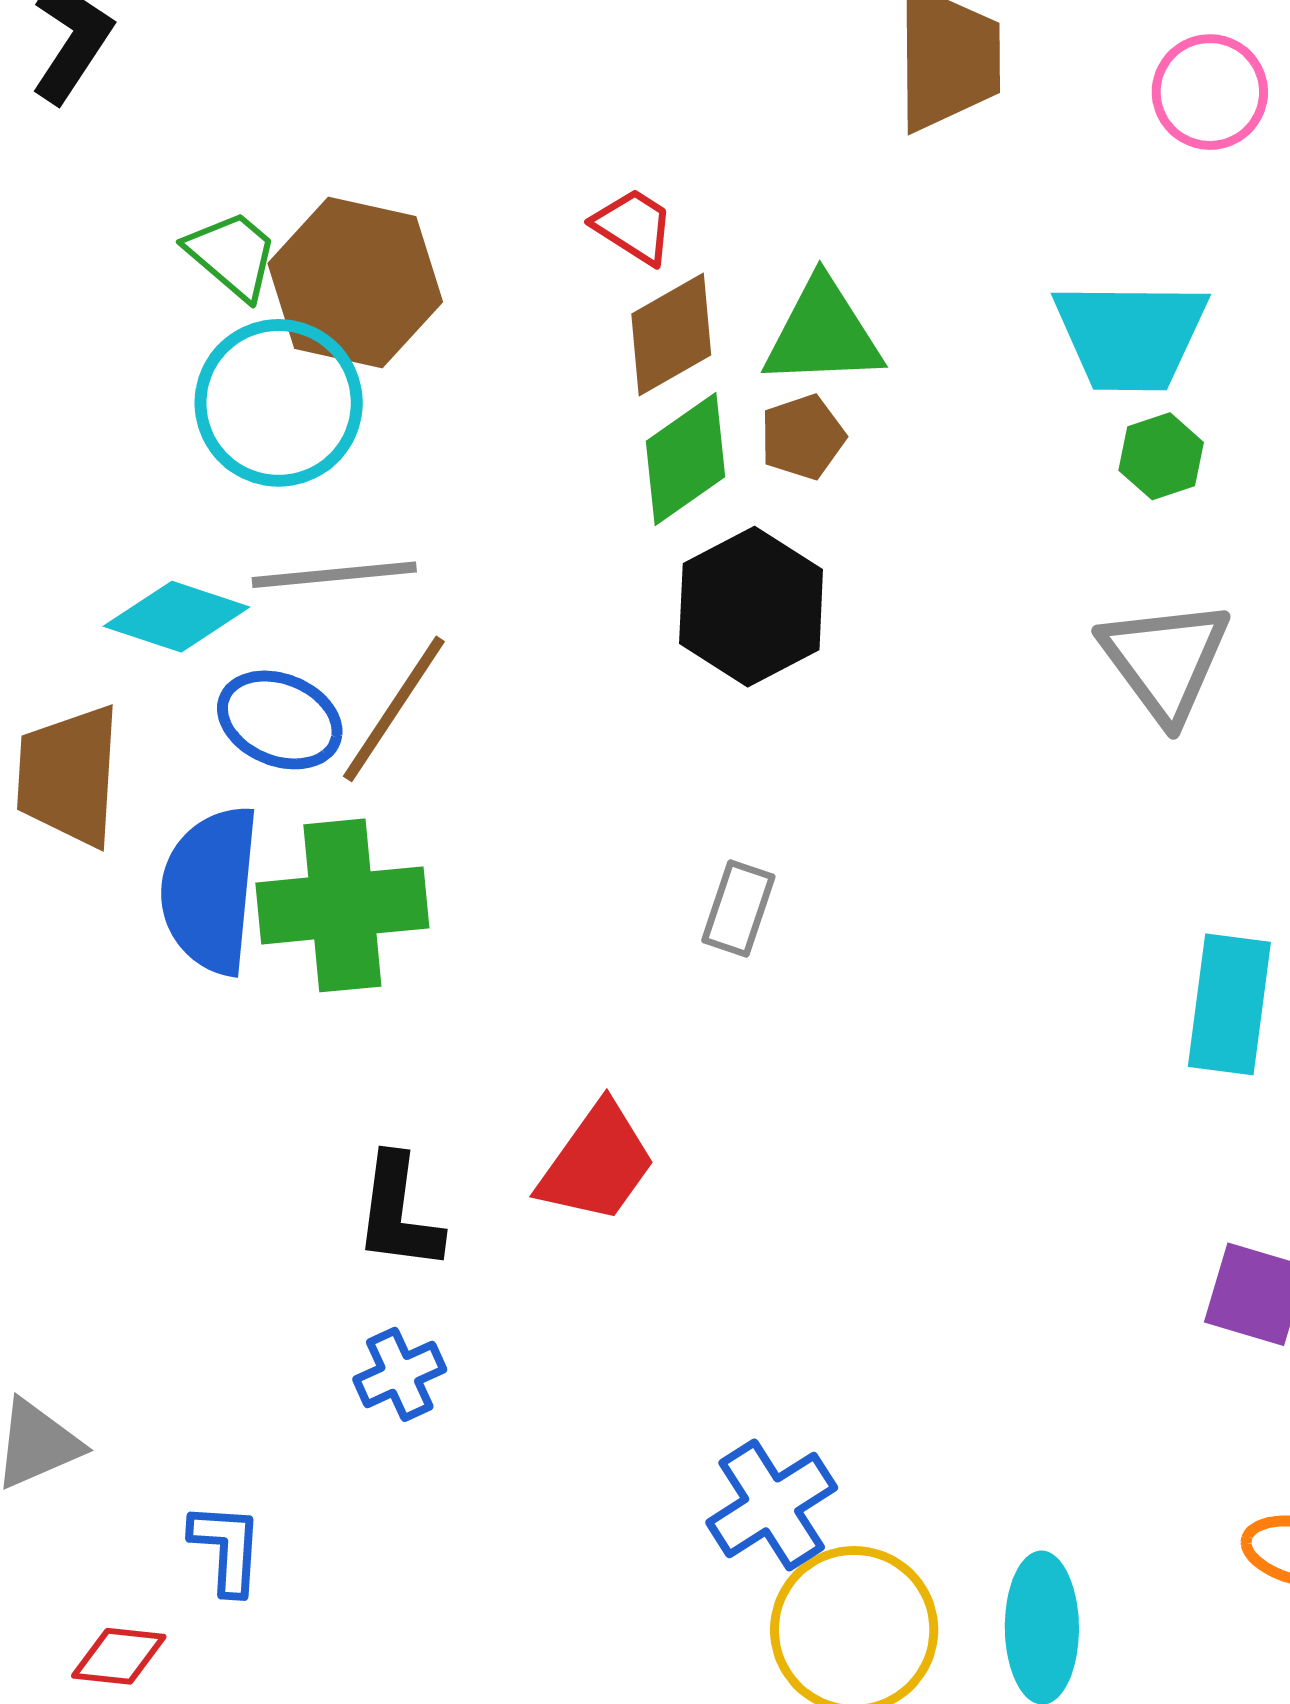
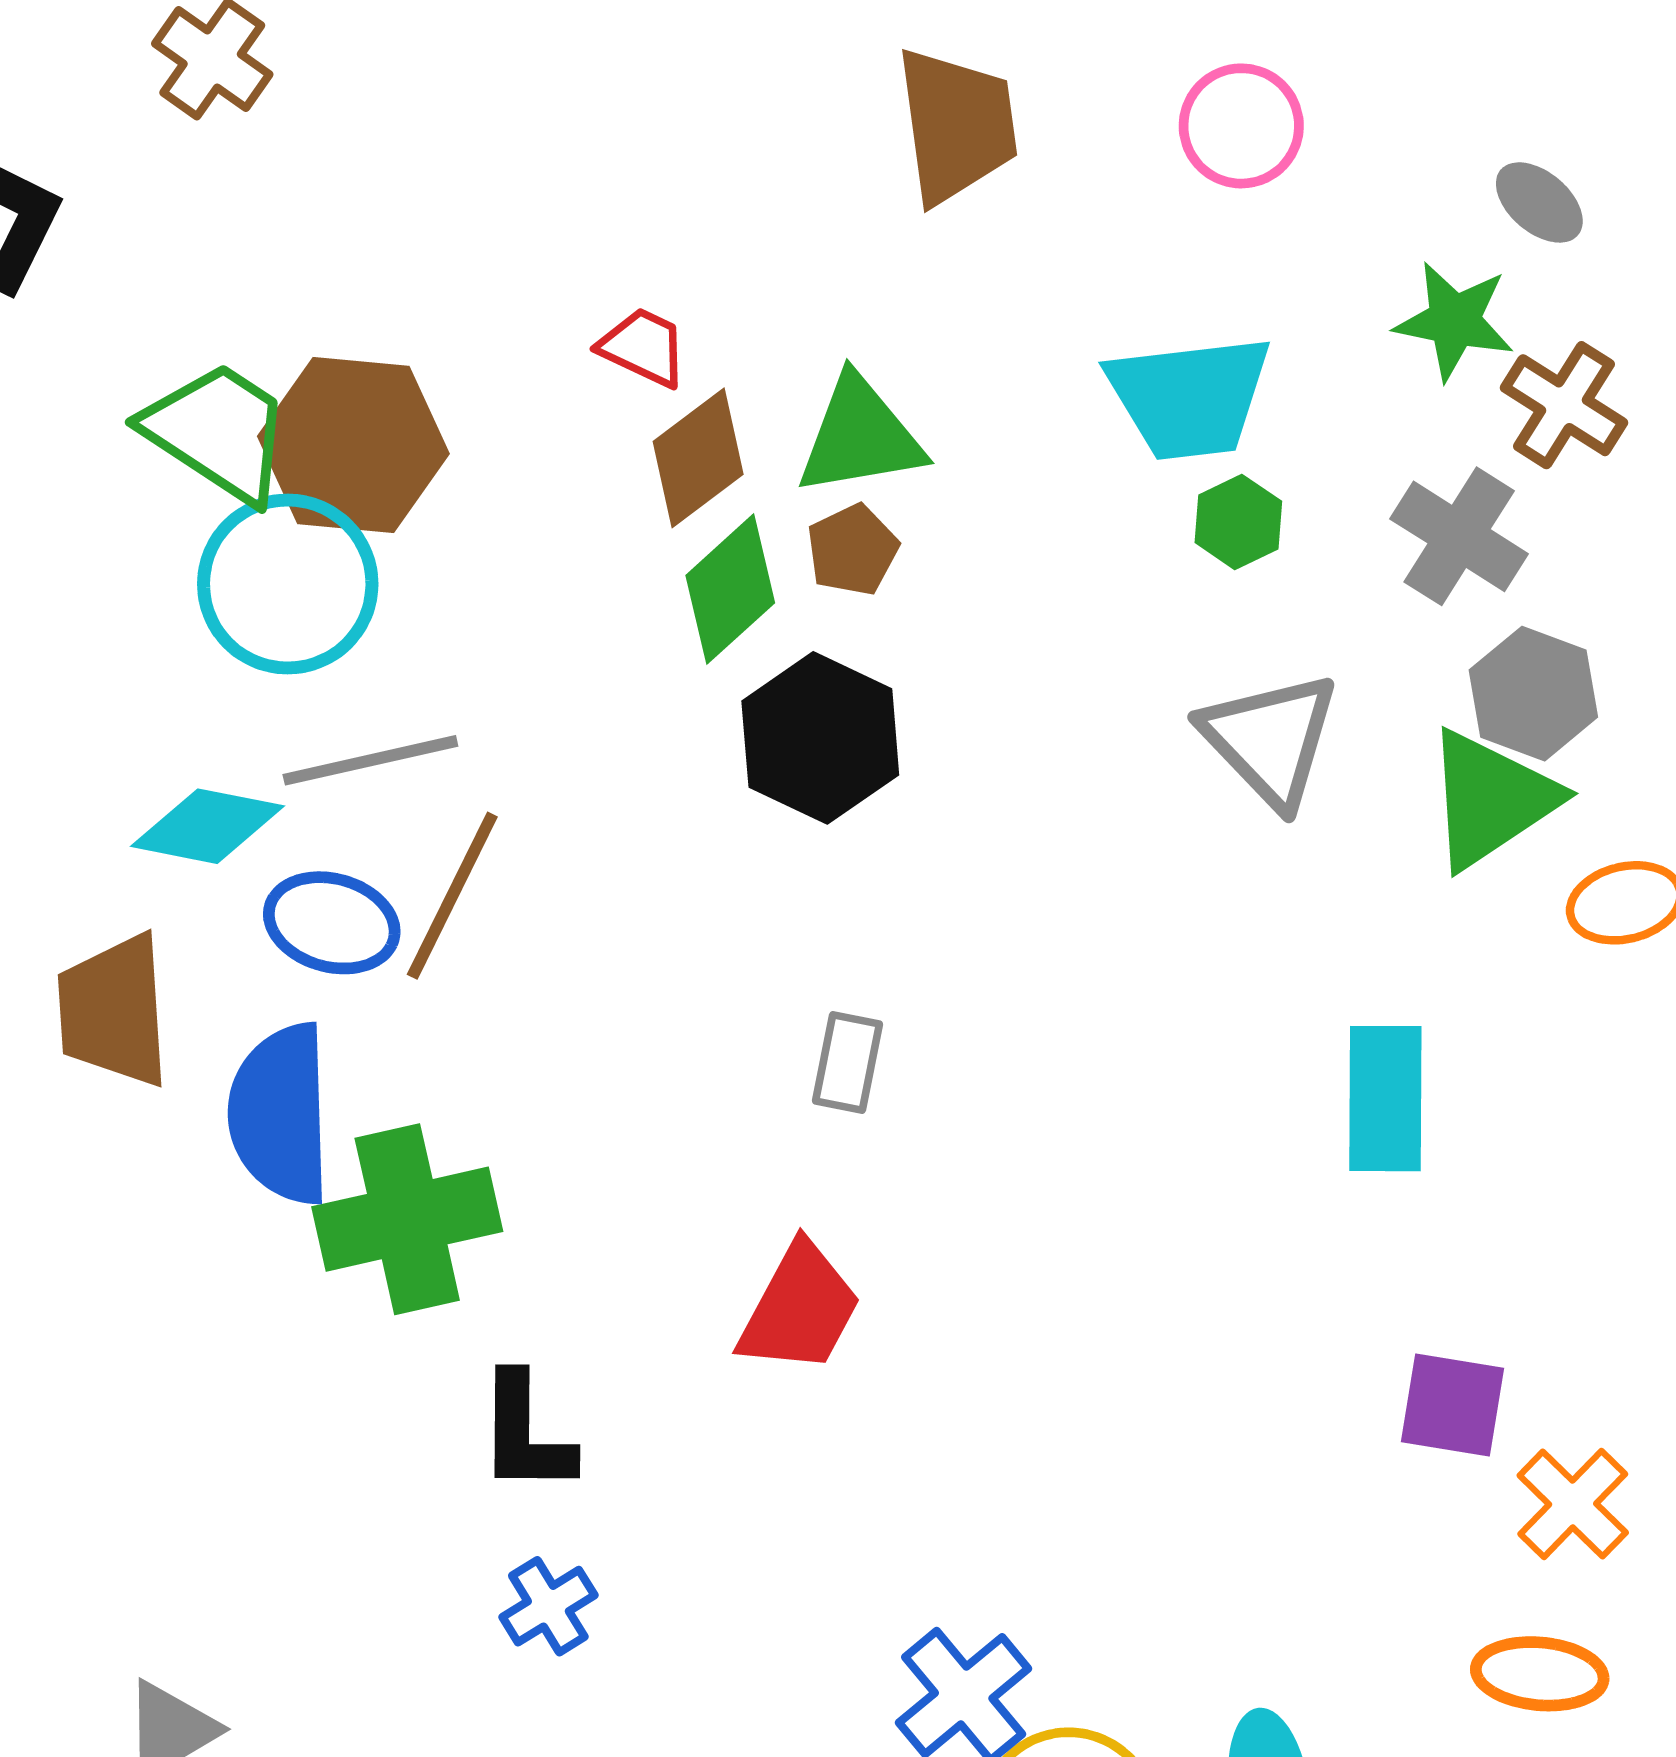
green trapezoid: (232, 255) -> (218, 432), size x1.5
green cross: (342, 905) -> (407, 1219), moved
red trapezoid: (597, 1163) -> (800, 1309), moved

